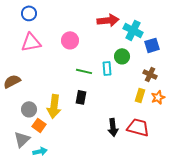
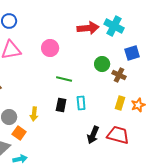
cyan cross: (133, 30) -> (114, 26), moved
cyan rectangle: (107, 68) -> (81, 103), moved
brown cross: (150, 74) -> (119, 75), moved
yellow arrow: (54, 106) -> (34, 114), size x0.6
black arrow: (113, 127) -> (93, 135), turned 30

